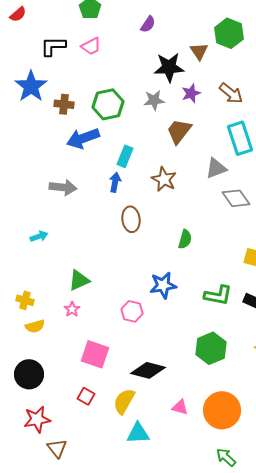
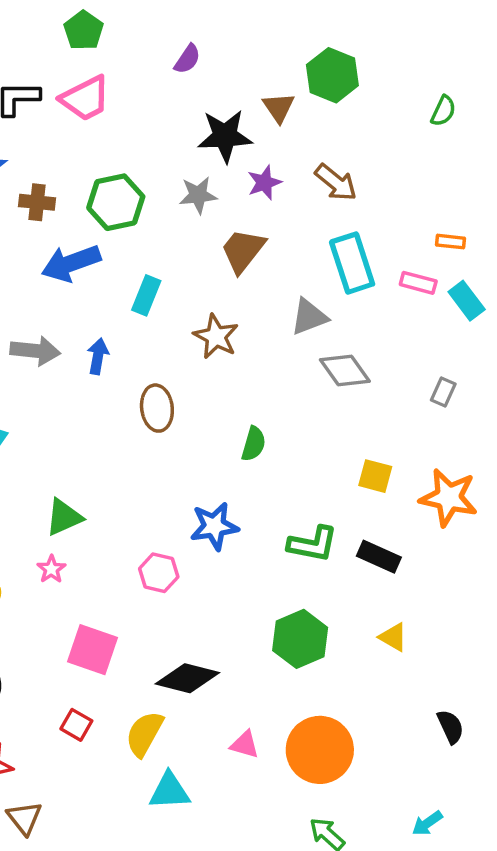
pink trapezoid: (91, 46) -> (85, 98), size x1.4
blue arrow: (115, 182) -> (98, 356), moved

